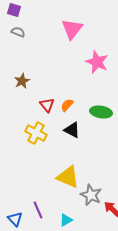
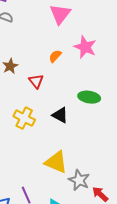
red triangle: (47, 105) -> (36, 81), moved
orange semicircle: (67, 105) -> (55, 56), moved

